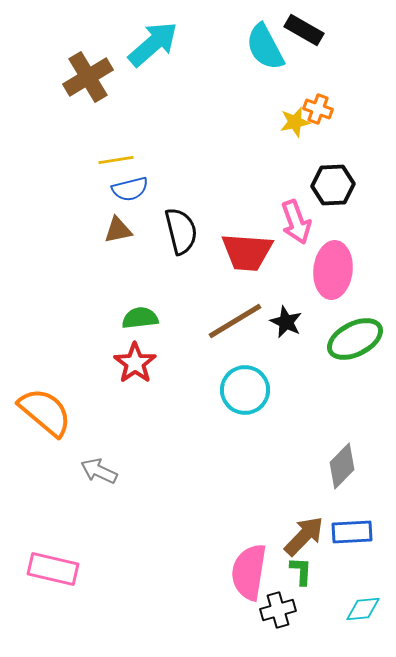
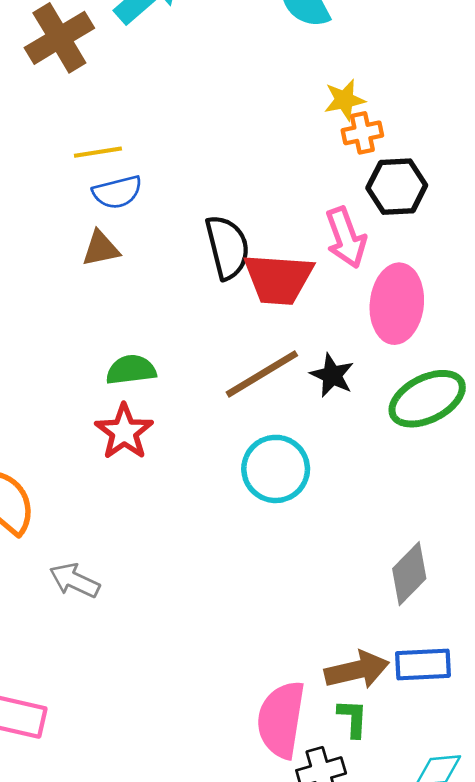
orange cross: (318, 109) -> (362, 133), moved, turned -32
black semicircle: (181, 231) -> (227, 247), moved
brown arrow: (304, 536) -> (357, 670), turned 33

